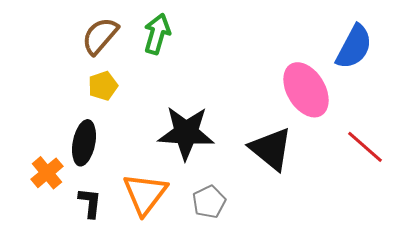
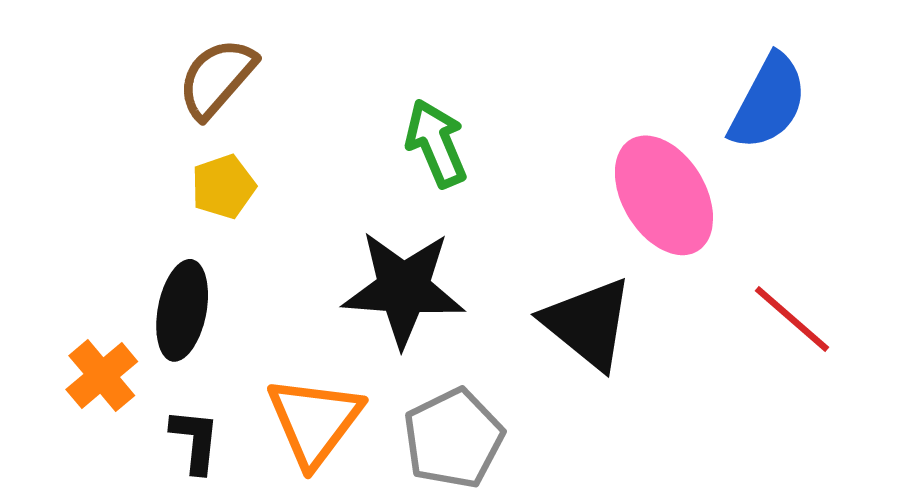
green arrow: (157, 34) -> (436, 143), moved, turned -39
gray pentagon: (209, 202) -> (453, 438), size x1.4

